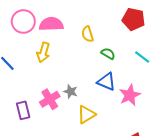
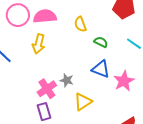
purple rectangle: (23, 110) -> (44, 112), moved

